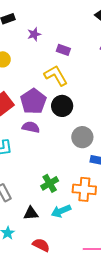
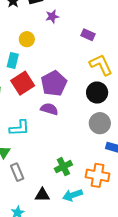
purple star: (34, 34) -> (52, 17), moved
yellow L-shape: (56, 76) -> (101, 65), moved
black circle: (62, 106) -> (97, 93), moved

